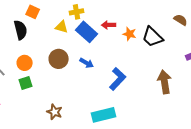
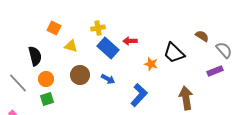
yellow triangle: (62, 27) -> (71, 46), moved
black semicircle: (21, 30) -> (35, 56), moved
orange star: (130, 34) -> (151, 64), moved

